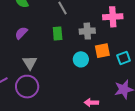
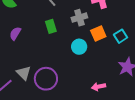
gray triangle: (30, 63) -> (24, 73), moved
purple circle: (27, 87) -> (46, 79), moved

